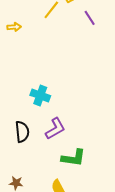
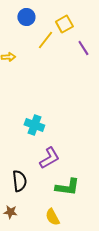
black semicircle: (22, 132) -> (19, 181), moved

